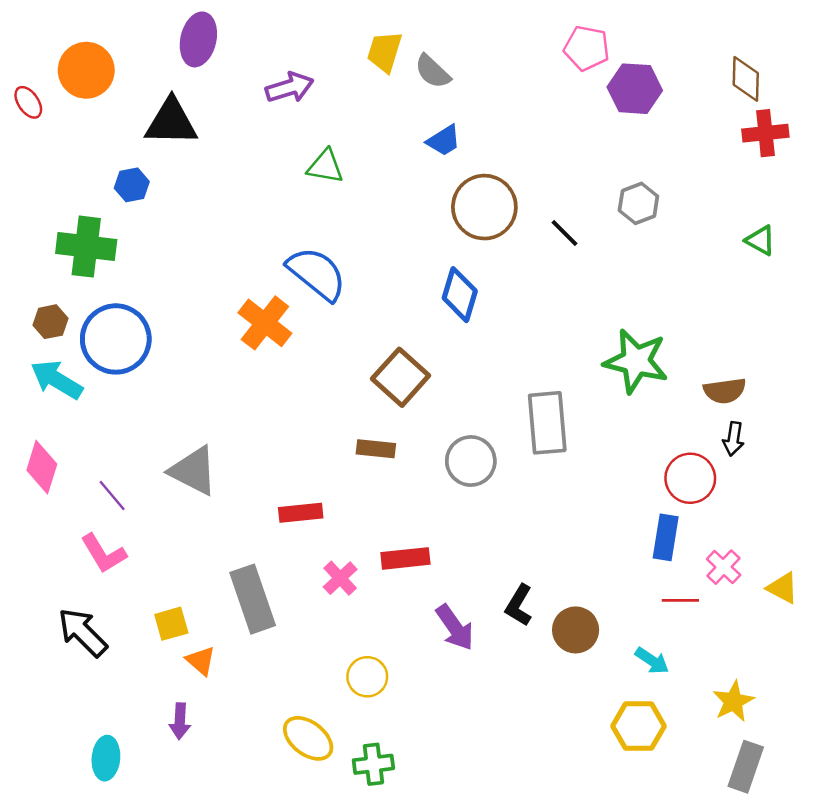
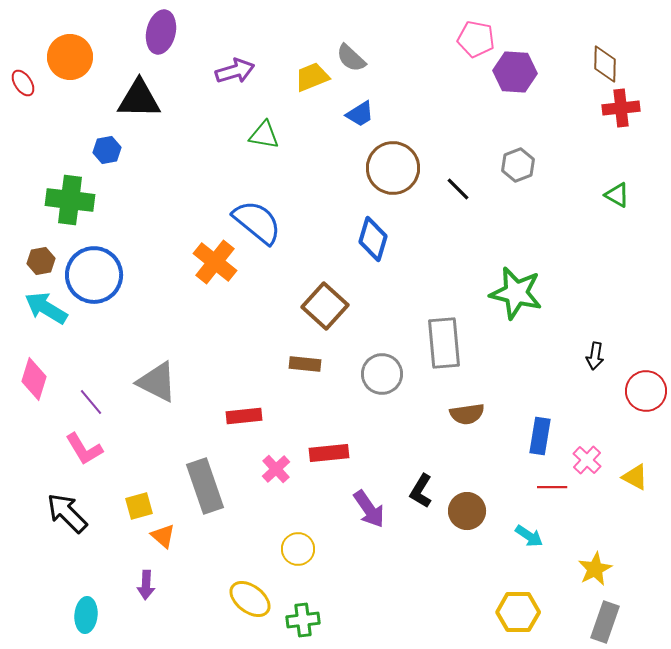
yellow trapezoid: (385, 52) -> (312, 77), moved, turned 51
brown semicircle: (725, 391) -> (467, 414), moved
red circle: (690, 478) -> (646, 391), moved
yellow hexagon: (638, 726) -> (518, 612), moved

